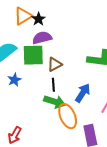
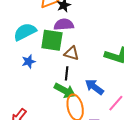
brown triangle: (55, 64) -> (72, 53), turned 35
blue arrow: (83, 93) -> (94, 87), turned -96

